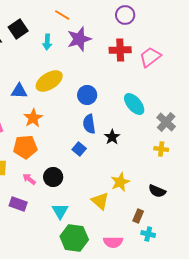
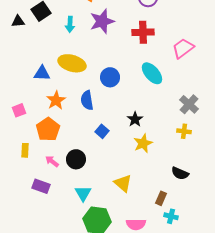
pink trapezoid: (150, 57) -> (183, 48), moved
yellow ellipse: (49, 81) -> (72, 63), turned 48
cyan ellipse: (134, 104) -> (152, 73), moved
blue semicircle: (89, 124) -> (87, 100), moved
orange pentagon: (25, 147) -> (48, 129), turned -30
yellow star: (120, 182) -> (143, 143), moved

